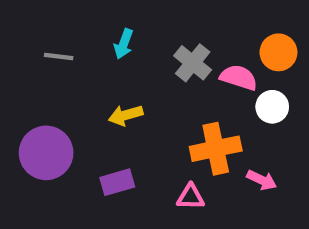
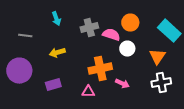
cyan arrow: (124, 44) -> (56, 19), turned -40
gray line: (59, 57) -> (25, 36), moved
gray cross: (193, 63) -> (89, 28), turned 36

